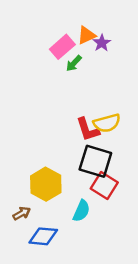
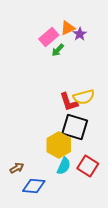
yellow hexagon: (46, 184) -> (59, 145), moved
red square: (104, 185) -> (88, 166), moved

